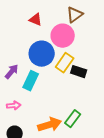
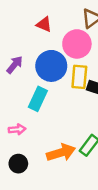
yellow rectangle: (65, 63) -> (79, 77), turned -30
purple arrow: (12, 72) -> (15, 65), moved

